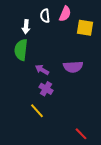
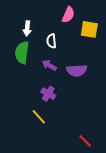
white semicircle: (45, 16) -> (51, 41), moved
purple arrow: (42, 70) -> (49, 65), moved

